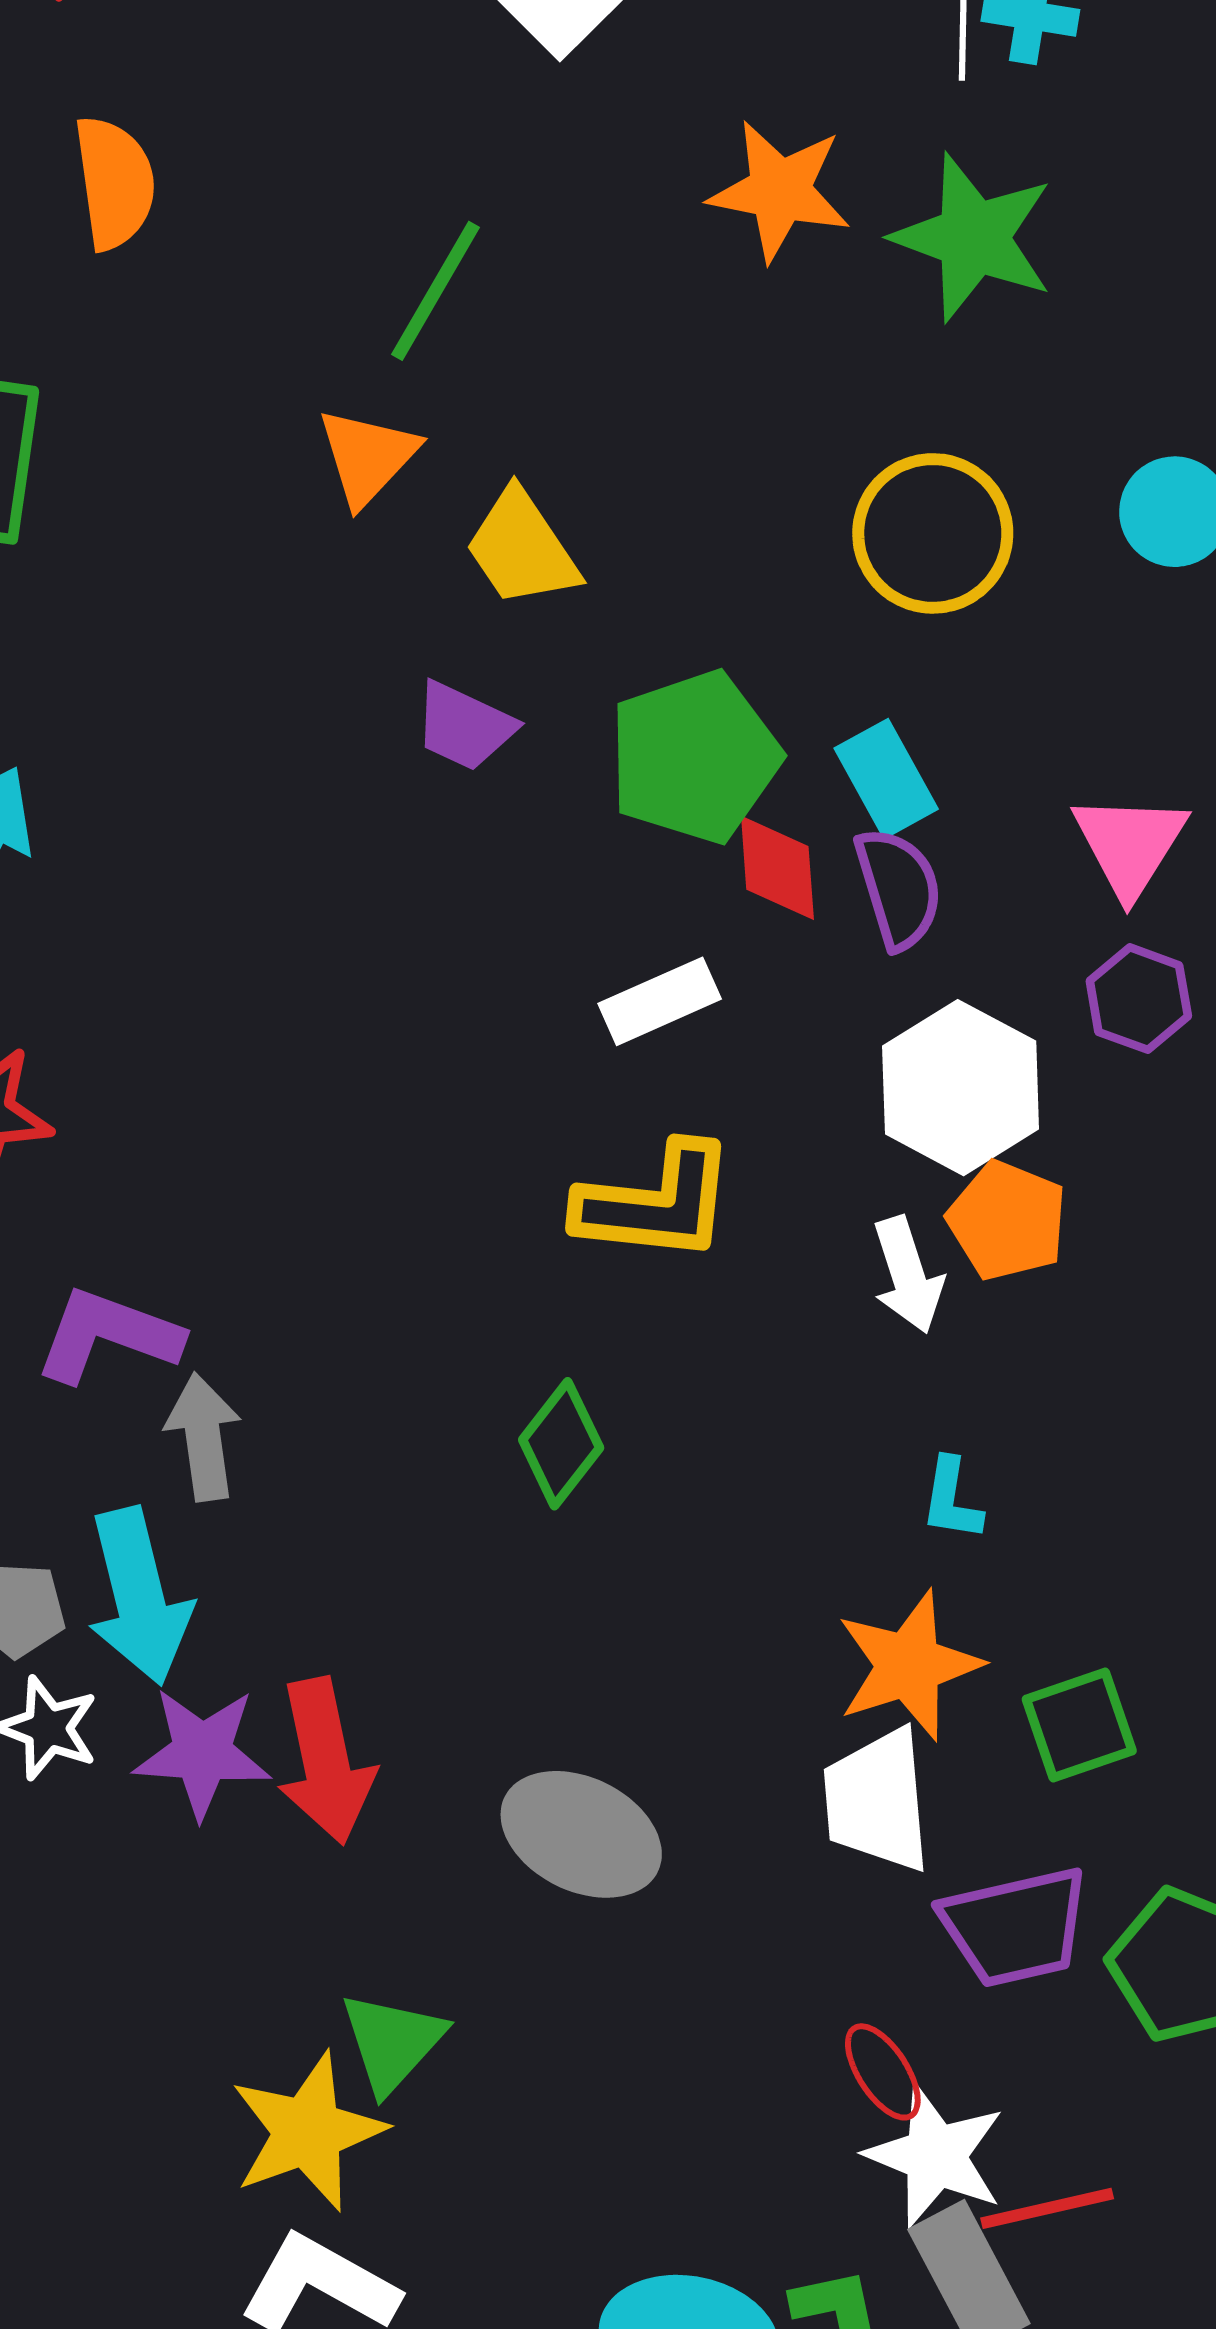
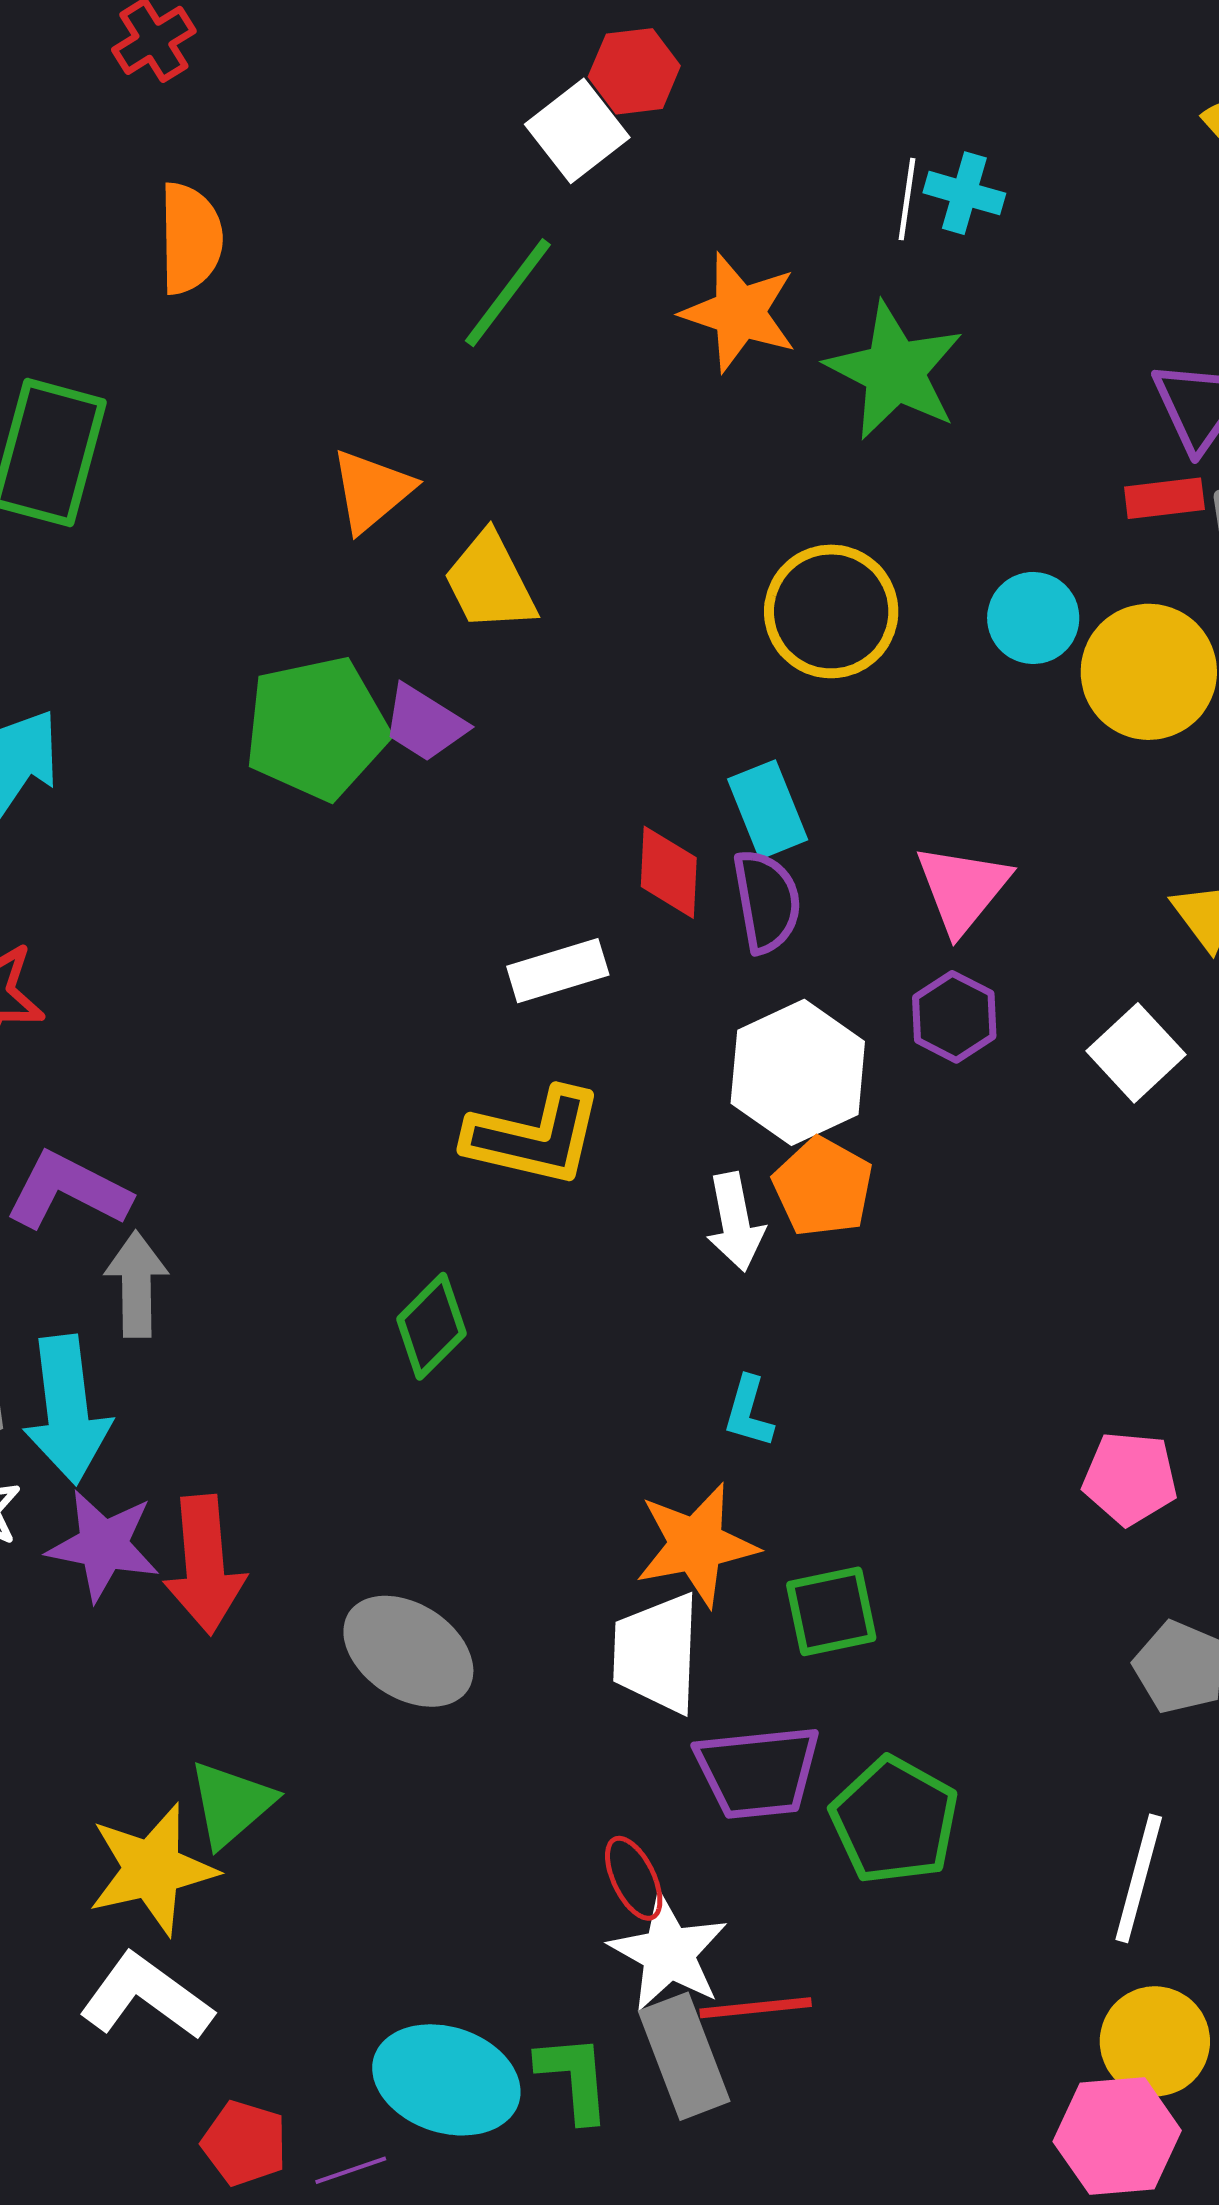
green line: (435, 291) -> (508, 293), moved
green pentagon: (694, 757) -> (317, 728), moved

